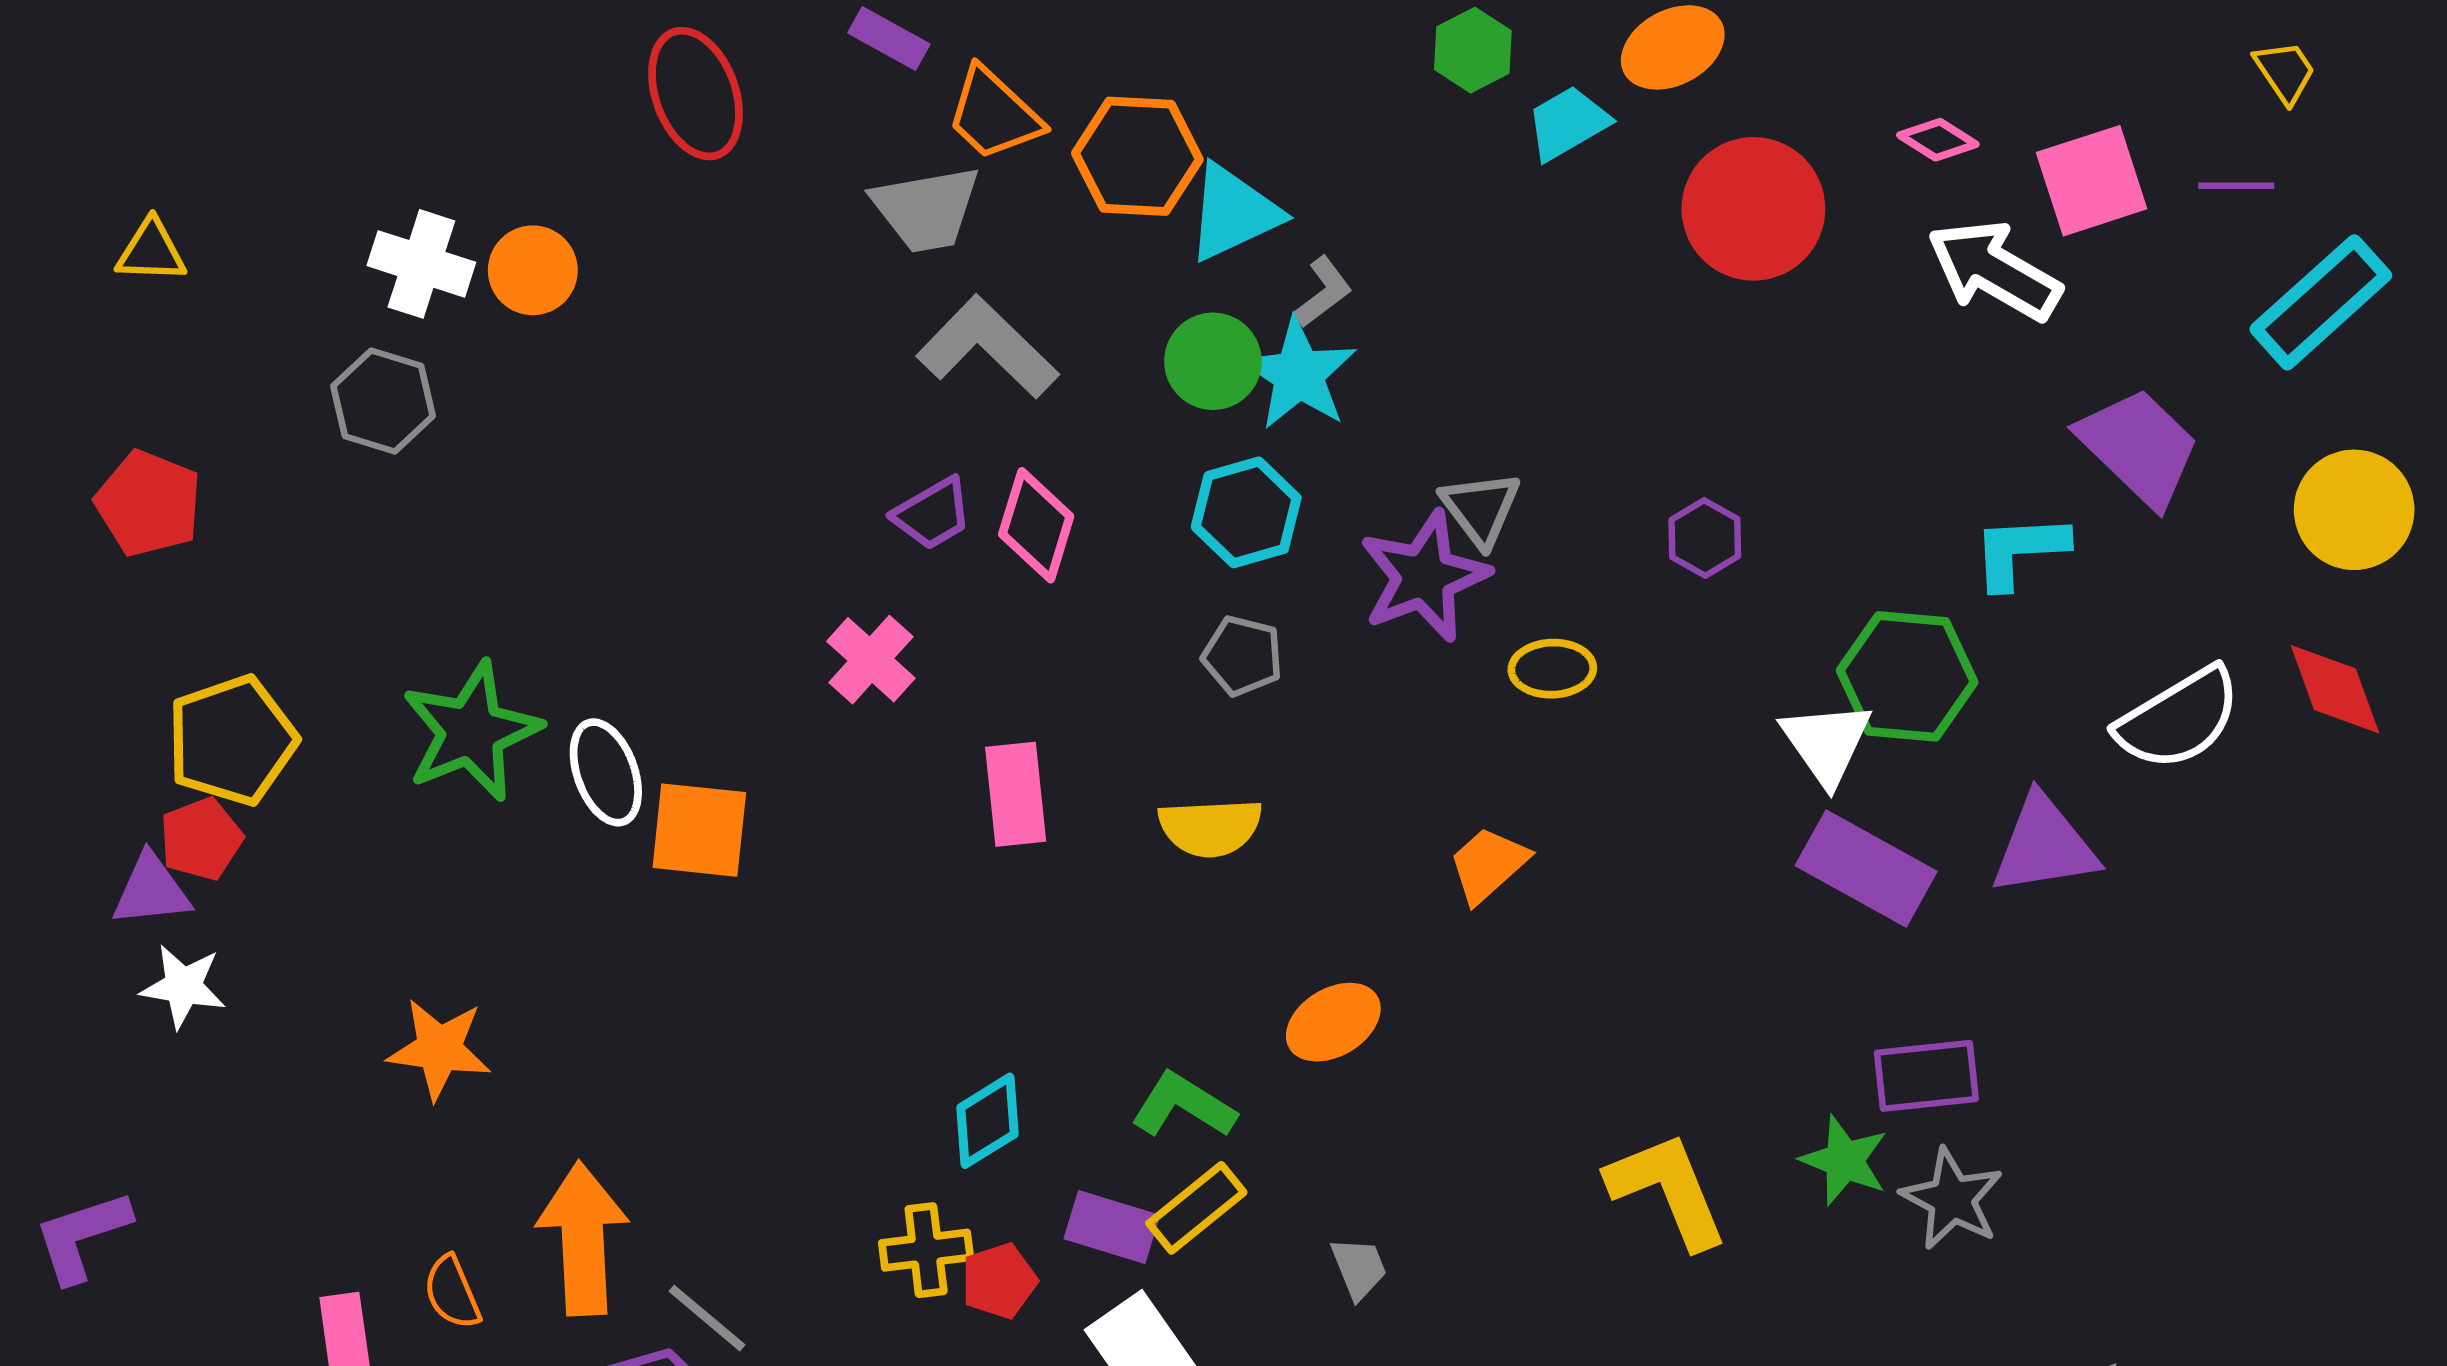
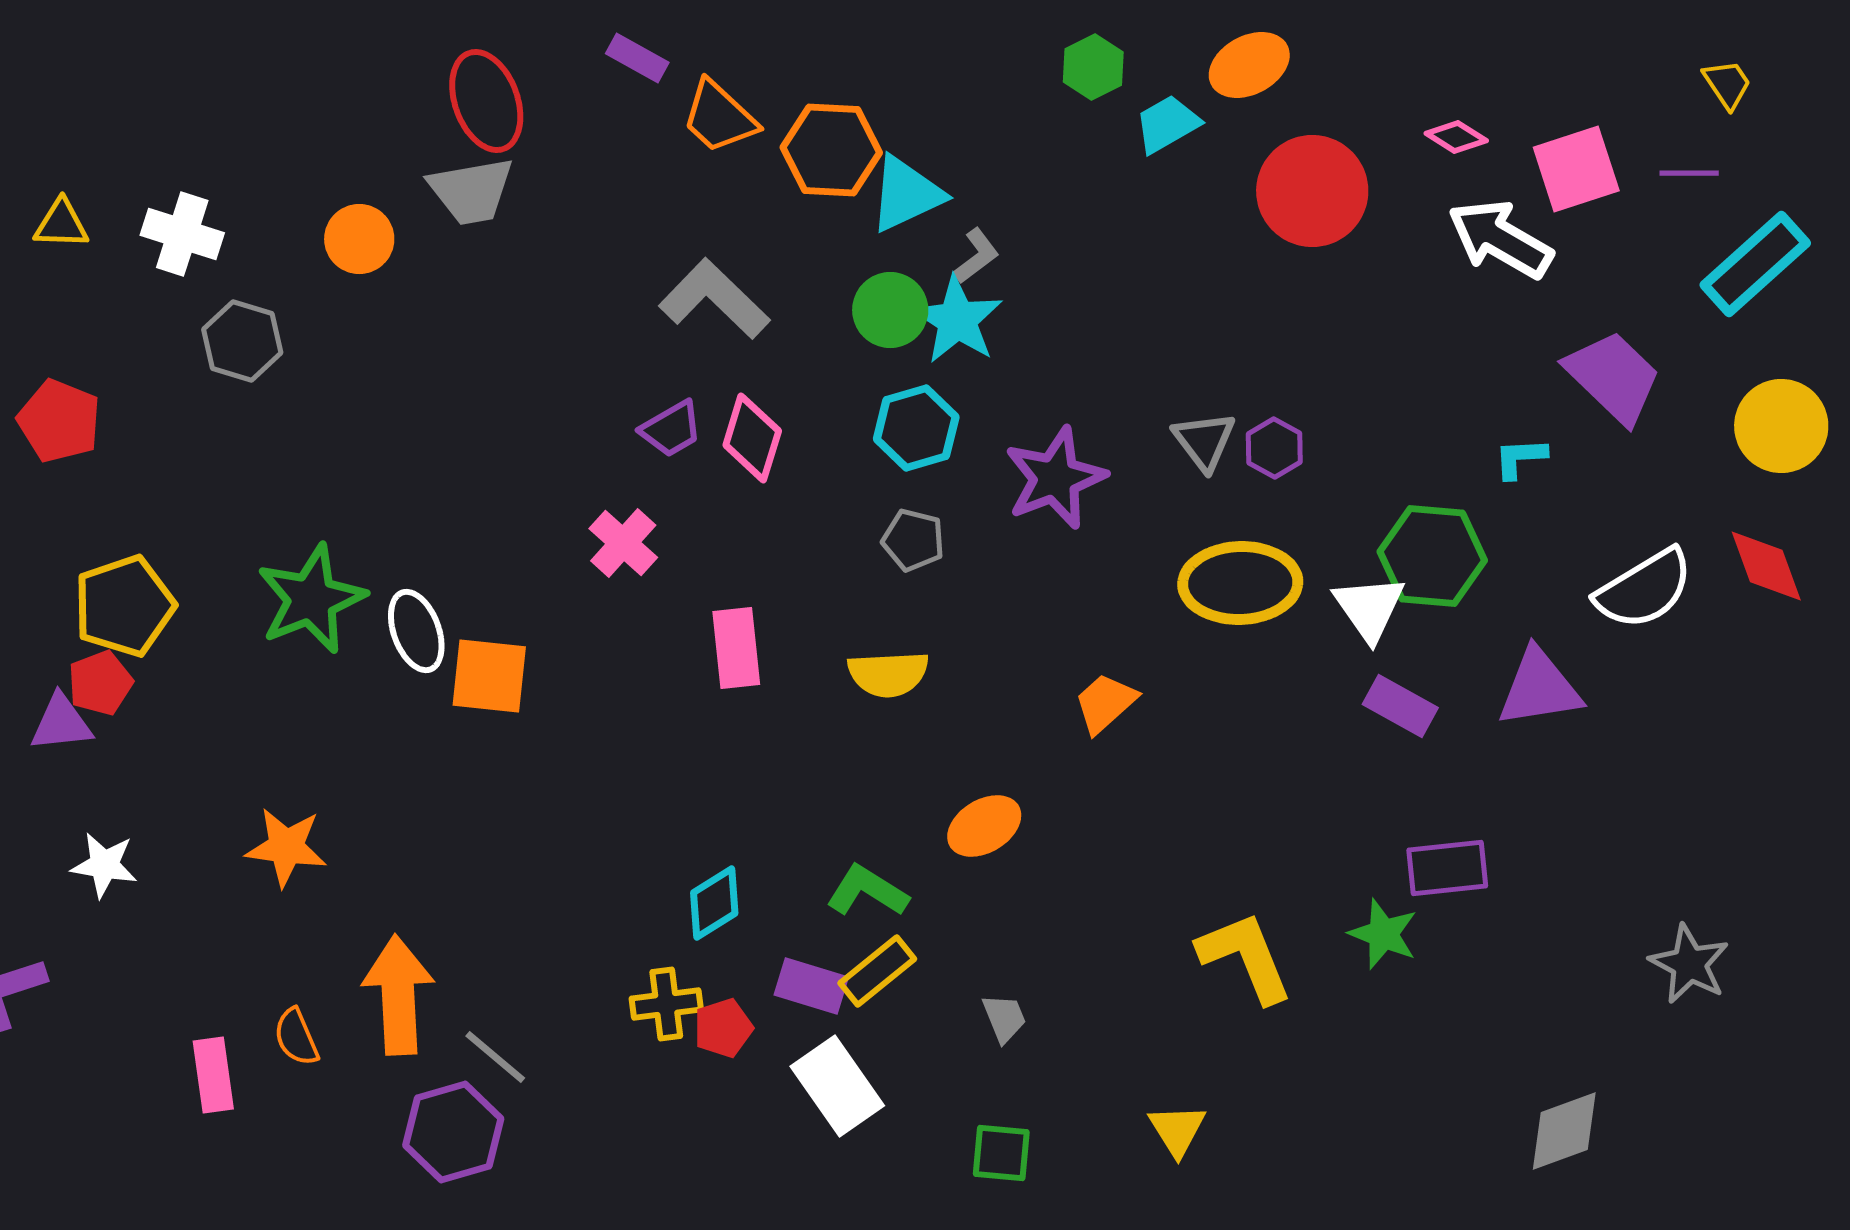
gray trapezoid: (926, 209) -> (471, 191), moved
white cross: (421, 264) -> (182, 234), moved
gray triangle: (1481, 509) -> (1204, 441), moved
cyan L-shape: (2020, 551) -> (1520, 458), size x0.7
yellow ellipse: (1552, 669) -> (1240, 583), moved, size x1.8
purple rectangle: (1866, 868) -> (1400, 706), size x0.7
white star: (183, 986) -> (104, 865), moved
gray star: (1952, 1199) -> (1689, 964), moved

